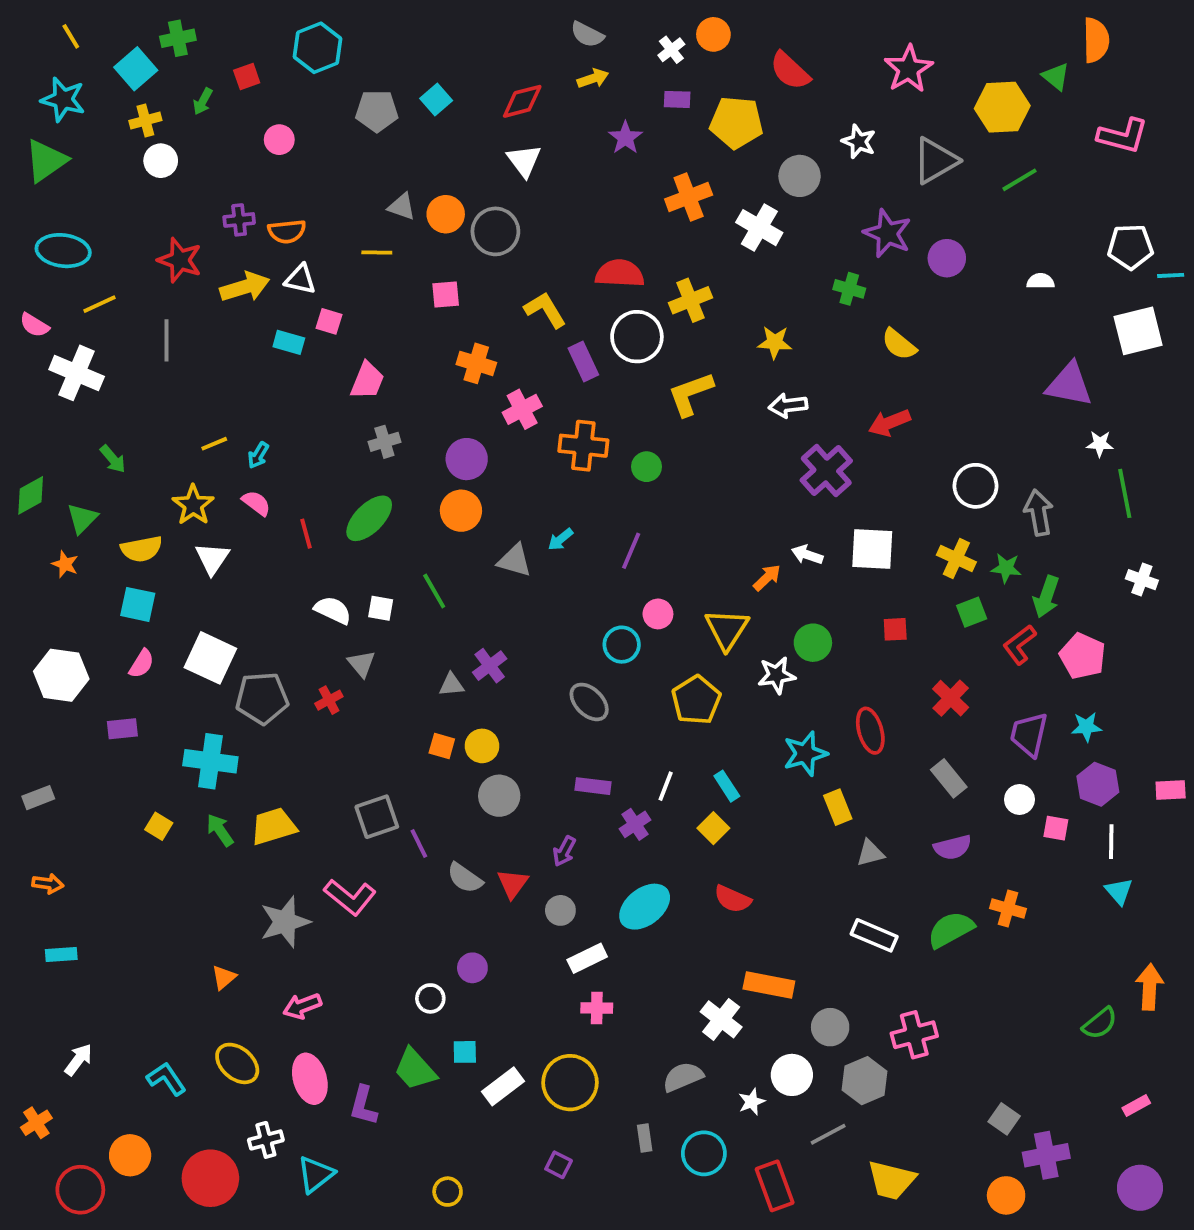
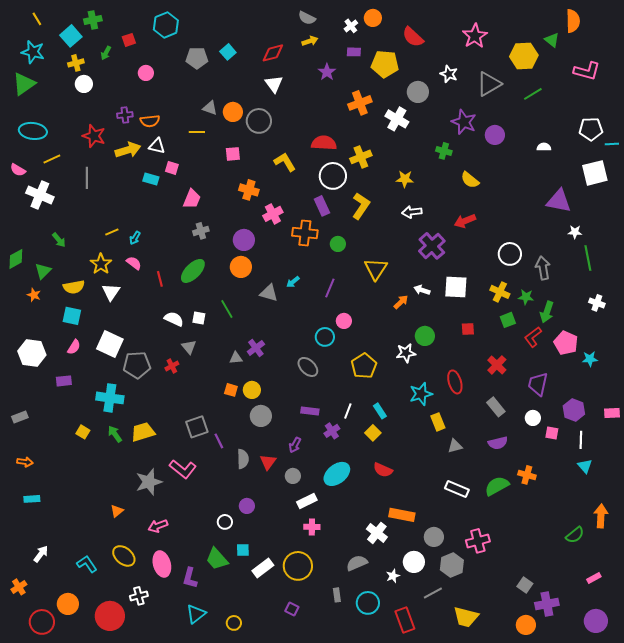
purple rectangle: (583, 361) -> (322, 206), moved
yellow L-shape: (690, 394) -> (361, 206), turned 144
yellow triangle: (727, 629) -> (376, 269), moved
cyan star: (1086, 727) -> (590, 359), moved
gray semicircle: (465, 878) -> (243, 459), turned -126
cyan triangle: (316, 1174) -> (196, 614), moved

